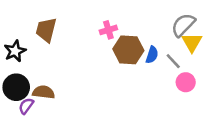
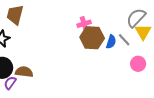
brown trapezoid: (46, 30) -> (15, 15), moved
pink cross: (108, 30) -> (84, 24), moved
gray line: (173, 61) -> (124, 40), moved

